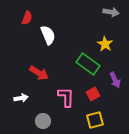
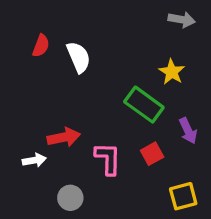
red semicircle: (27, 18) -> (41, 46), moved
red arrow: (39, 73) -> (64, 137), moved, turned -42
yellow square: (95, 120) -> (183, 196), moved

